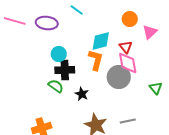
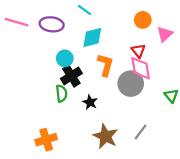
cyan diamond: (101, 41) -> (92, 37), moved
black cross: (65, 70) -> (71, 76), turned -30
green semicircle: (56, 86) -> (62, 94), turned 49
gray line: (128, 121) -> (141, 132), turned -42

